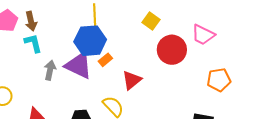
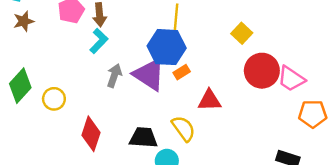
pink trapezoid: (203, 35) -> (291, 79), moved
cyan L-shape: (33, 43) -> (99, 41), turned 50
red triangle: (132, 80) -> (209, 100), turned 30

